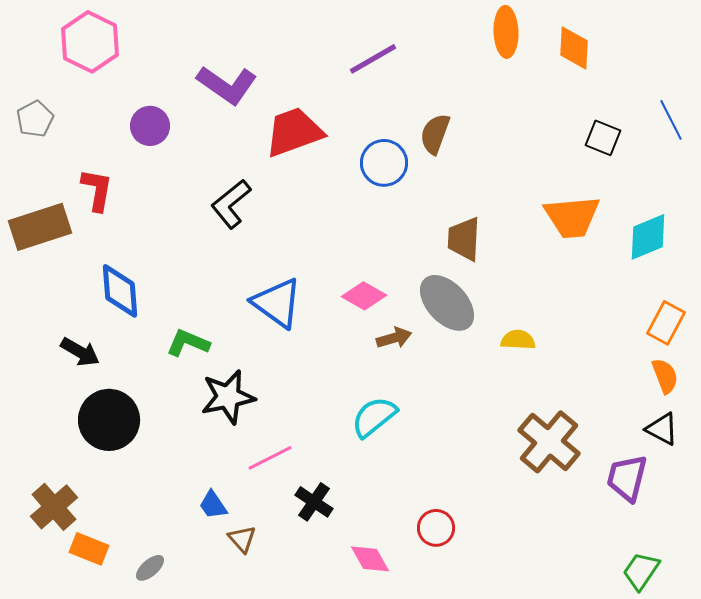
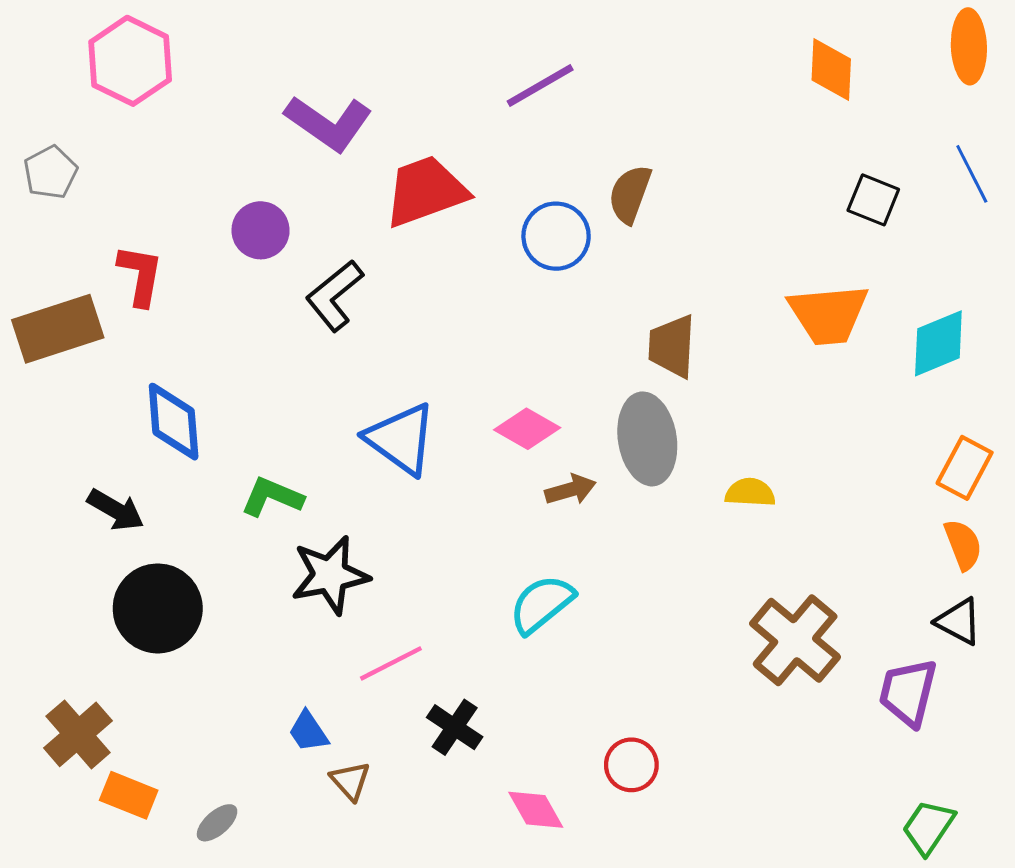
orange ellipse: (506, 32) -> (969, 46), moved
purple circle: (150, 126) -> (261, 230), moved
gray ellipse: (447, 303) -> (647, 439), turned 34

